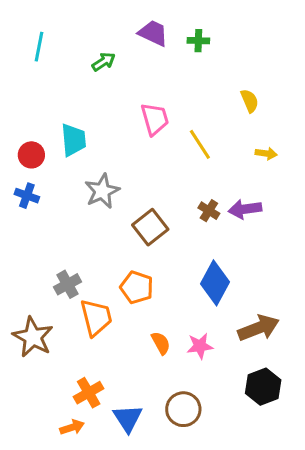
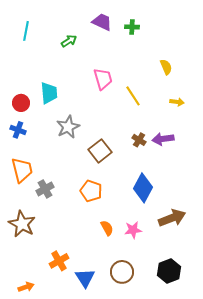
orange trapezoid: (96, 317) -> (22, 170), moved
black hexagon: (263, 387) -> (169, 271), moved
orange arrow: (72, 427) -> (26, 287), moved

